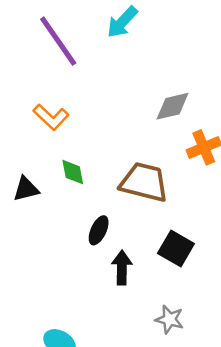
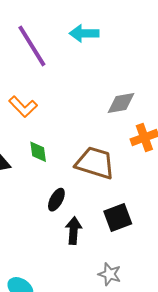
cyan arrow: (122, 22) -> (84, 33), turned 44
black square: (176, 249) -> (118, 217), turned 36

